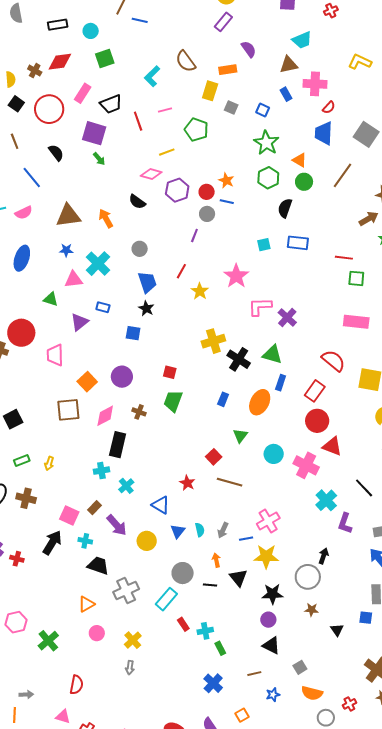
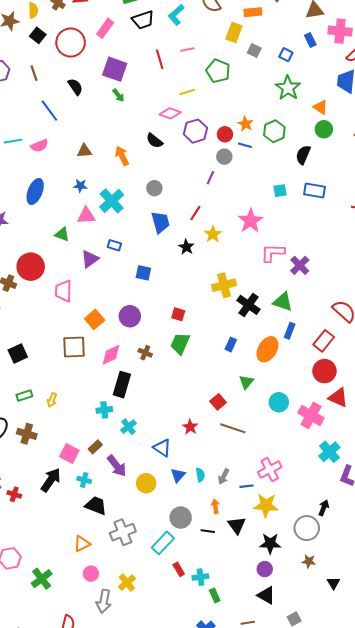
black trapezoid: (111, 104) -> (143, 20), moved
green hexagon: (268, 178) -> (274, 131), moved
brown triangle: (68, 216) -> (84, 151), size x0.6
black star: (146, 308) -> (186, 247), moved
gray arrow: (130, 668) -> (104, 601), moved, size x1.6

